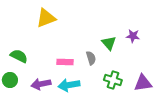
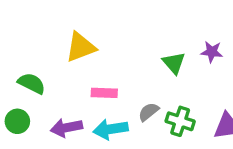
yellow triangle: (46, 18) -> (81, 47), moved
gray semicircle: (91, 58) -> (149, 112), moved, turned -112

